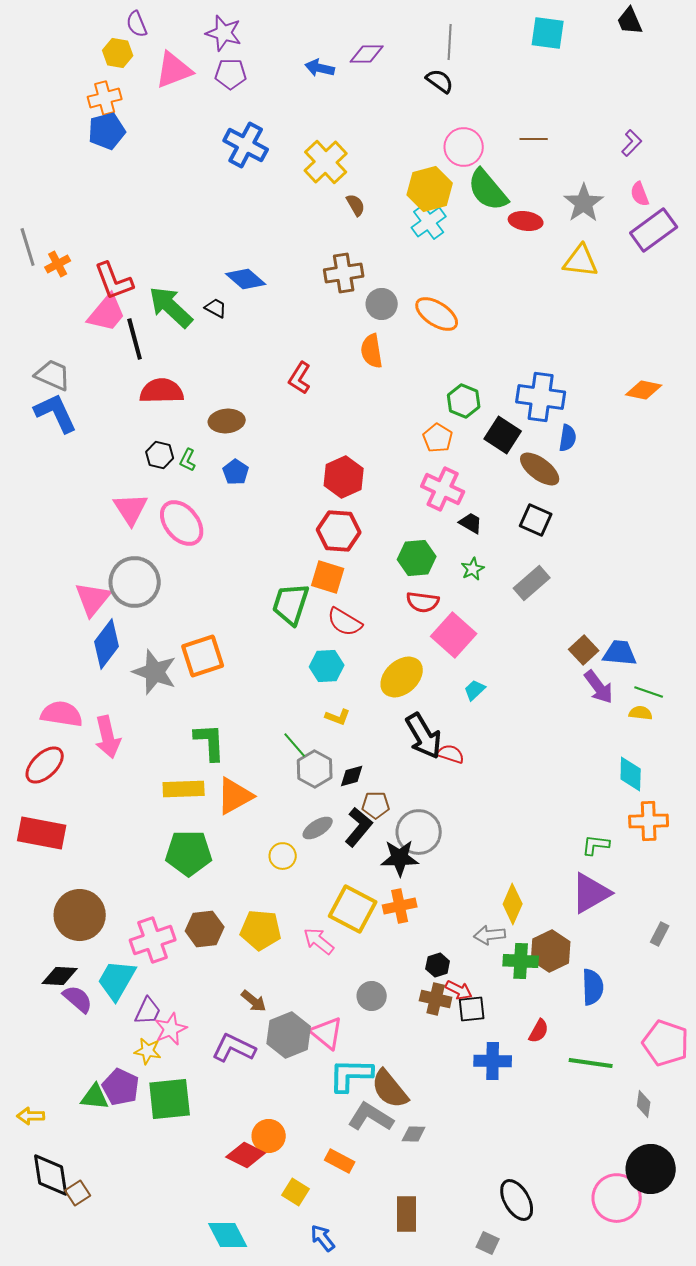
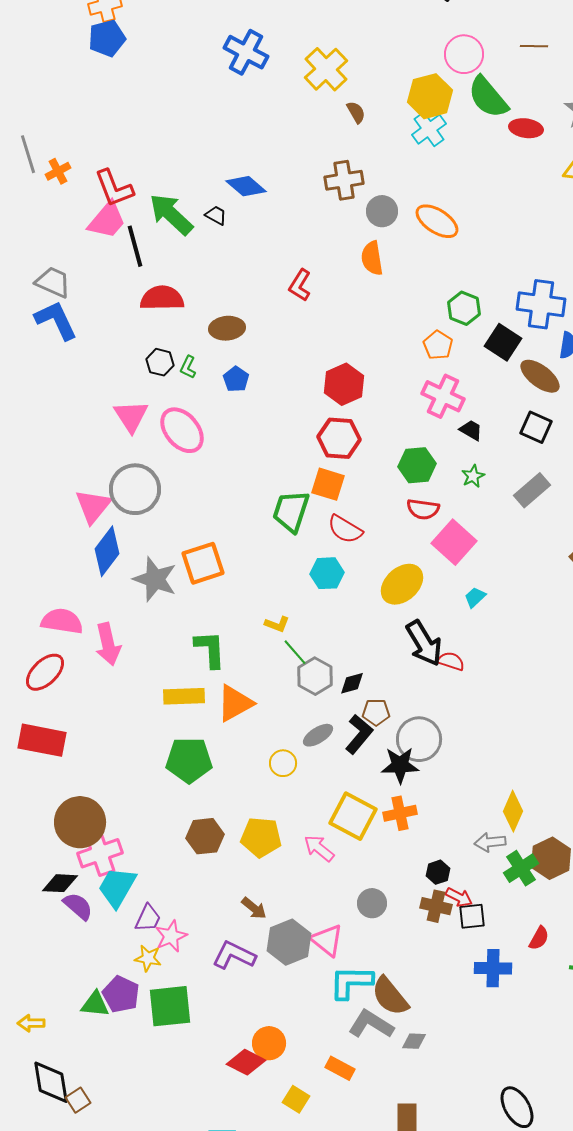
yellow L-shape: (338, 717) -> (277, 624), moved
pink cross: (153, 940) -> (100, 853), moved
green cross: (521, 961) -> (521, 868), turned -36

